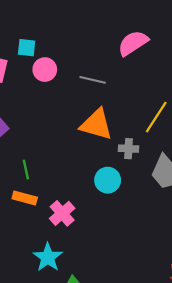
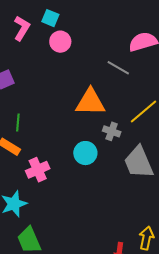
gray line: (93, 80) -> (118, 68), moved
orange triangle: (96, 124) -> (90, 102), turned -32

